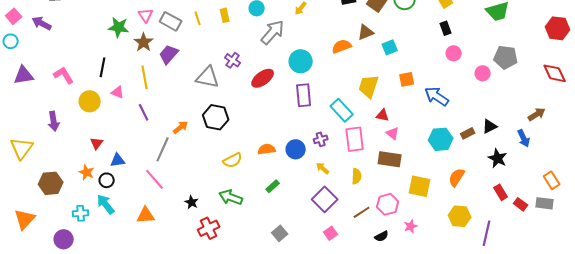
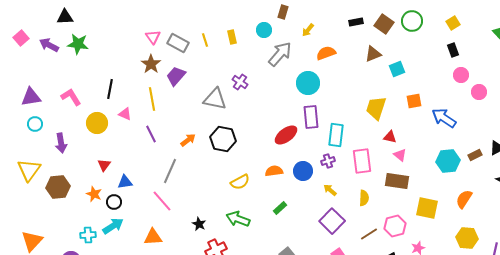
green star: (119, 27) -> (78, 44), moved
cyan circle: (11, 41) -> (35, 124), moved
orange semicircle: (342, 46) -> (326, 53), moved
pink circle: (483, 73) -> (479, 92), moved
red ellipse: (263, 78) -> (286, 135), moved
cyan rectangle: (342, 110) -> (336, 135), moved, turned 50
orange arrow: (181, 127) -> (188, 140), moved
brown hexagon: (51, 183) -> (58, 187), moved
cyan arrow: (106, 204) -> (113, 226), turned 95

